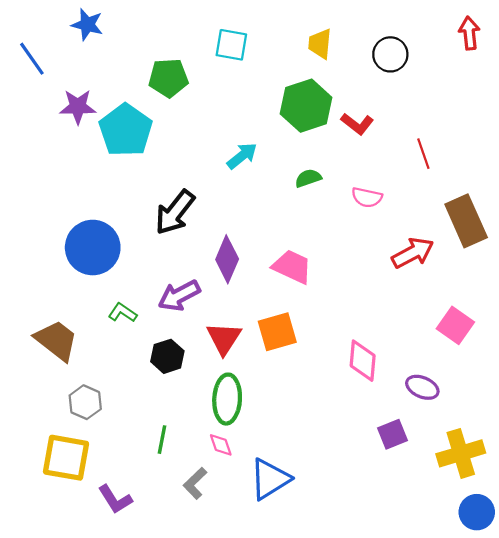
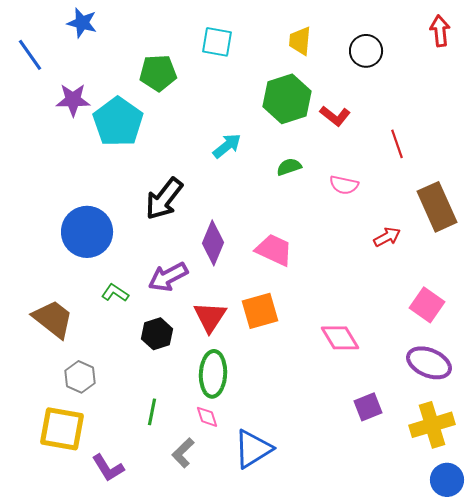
red arrow: (413, 253) -> (387, 237), size x0.7
pink diamond: (363, 361) -> (340, 338), turned -36
purple ellipse: (422, 387) -> (429, 363), moved, size x1.4

